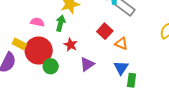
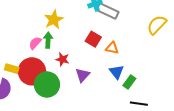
pink semicircle: (37, 22) -> (35, 43), moved, turned -48
green circle: (51, 66) -> (47, 85), size x1.6
green rectangle: (131, 80) -> (129, 82), turned 40

